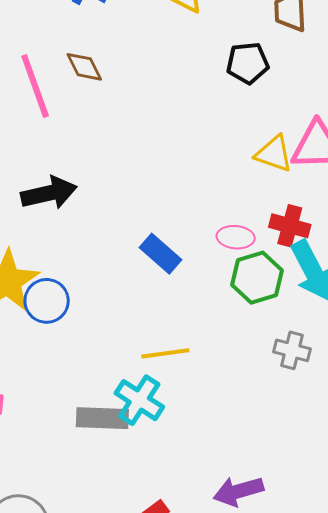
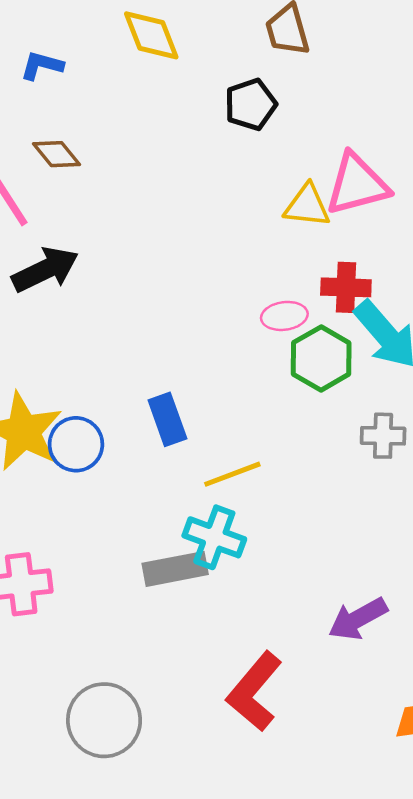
black arrow: (49, 193) -> (45, 270), moved
blue rectangle: (160, 254) -> (167, 419), moved, turned 42

